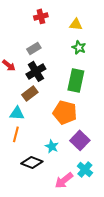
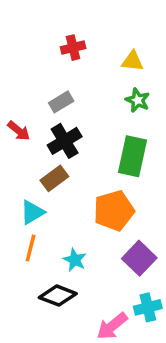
orange pentagon: (65, 112) -> (114, 211), turned -30
cyan triangle: (17, 113) -> (32, 212), turned -35
cyan star: (52, 146) -> (75, 260), moved
cyan cross: (85, 169) -> (148, 307), turned 35

